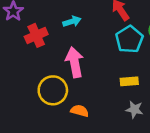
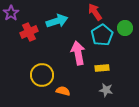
cyan arrow: (72, 21) -> (57, 21), size x1.5
pink arrow: (74, 62) -> (78, 53), moved

